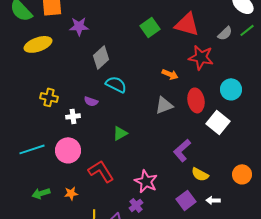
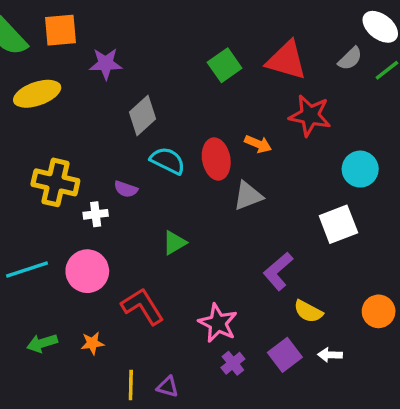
gray semicircle: (225, 33) -> (350, 59), moved
yellow cross: (49, 97) -> (55, 182), size x1.5
red ellipse: (196, 100) -> (216, 159), moved
white square: (218, 122) -> (338, 224), turned 30
purple cross: (136, 205) -> (233, 363), moved

